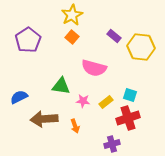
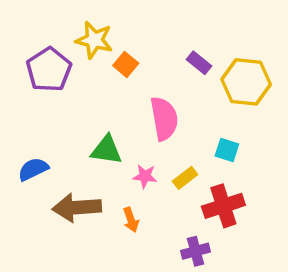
yellow star: (72, 15) -> (94, 40), moved, turned -30
pink semicircle: (94, 68) -> (164, 119), turned -115
cyan square: (130, 95) -> (227, 150), moved

